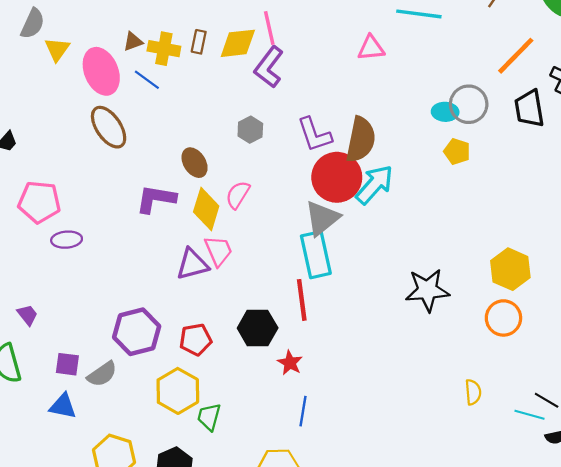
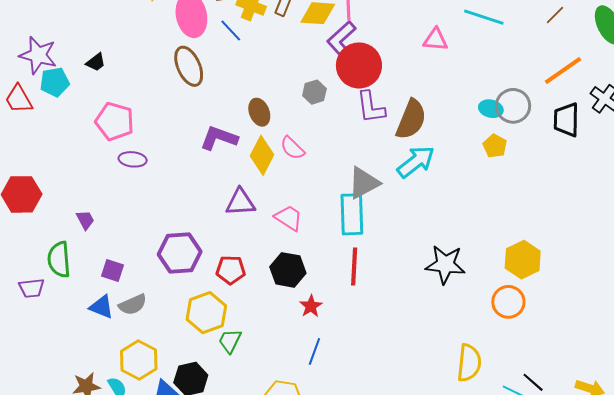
red circle: (337, 177) -> (359, 65), moved
pink semicircle: (238, 195) -> (292, 148), turned -88
pink trapezoid: (218, 251) -> (289, 218), moved, turned -44
red line: (302, 300) -> (354, 267), moved
gray semicircle: (102, 374) -> (133, 305), moved
yellow semicircle: (473, 392) -> (469, 363), size x1.6

